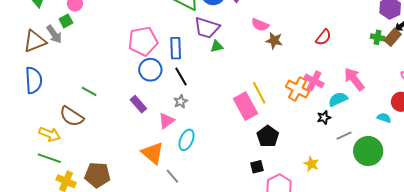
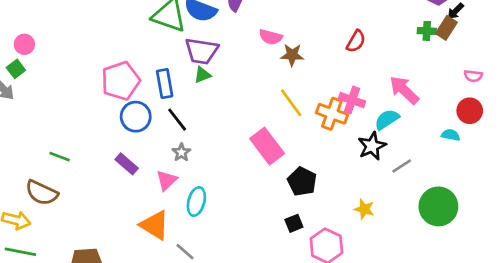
green triangle: (217, 46) -> (202, 75), moved
yellow line: (259, 93) -> (291, 103), moved
black star: (324, 117) -> (372, 146), size x1.5
green circle: (368, 151) -> (438, 206), moved

